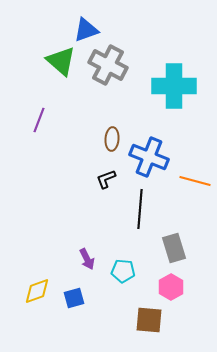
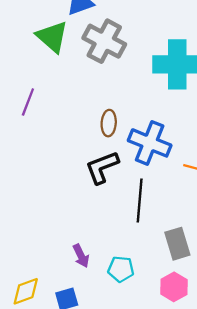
black L-shape: (106, 179) -> (102, 167), size x1.6

